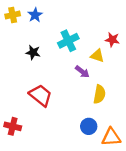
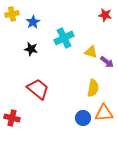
blue star: (35, 15) -> (33, 22), moved
red star: (112, 40) -> (105, 15), moved
purple arrow: (82, 72) -> (107, 62), moved
orange triangle: (111, 137) -> (104, 113), moved

